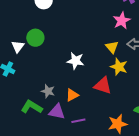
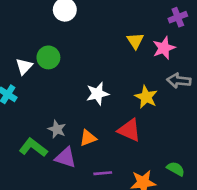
yellow triangle: (112, 47) -> (135, 41), moved
white star: (76, 61) -> (97, 94), turned -30
yellow star: (119, 67) -> (146, 97), moved
purple line: (78, 121) -> (103, 173), moved

